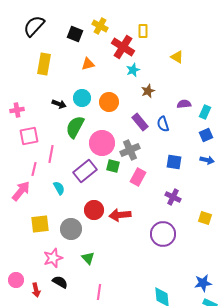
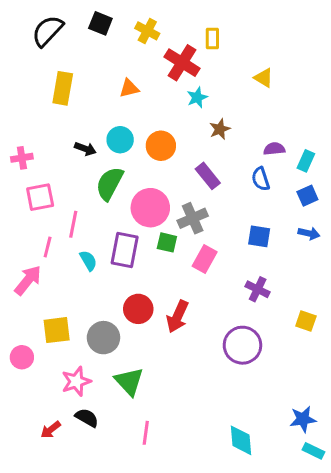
black square: (75, 34) -> (100, 23), moved
blue semicircle: (163, 124) -> (261, 179), moved
purple rectangle: (85, 171) -> (125, 250), turned -40
cyan semicircle: (59, 188) -> (88, 261), moved
red arrow: (120, 215) -> (178, 316), turned -60
green triangle: (88, 258) -> (129, 381), size x1.5
pink circle: (16, 280) -> (22, 357), moved
red arrow: (36, 290) -> (51, 430), turned 64

